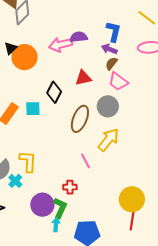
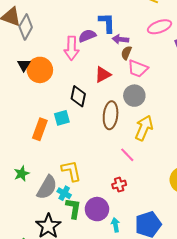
blue L-shape: (114, 31) -> (107, 23), moved
pink arrow: (60, 45) -> (72, 48), turned -60
green L-shape: (60, 208) -> (73, 208), moved

